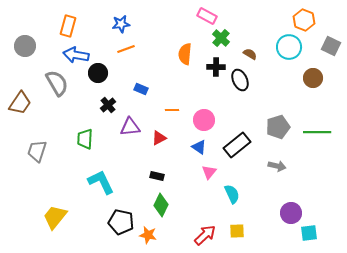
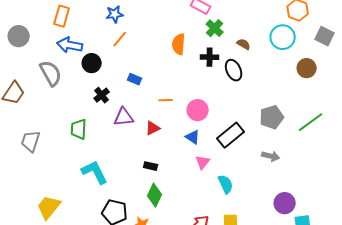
orange line: (126, 49) -> (120, 39), turned -30
green line: (317, 132) -> (311, 122), turned -36

